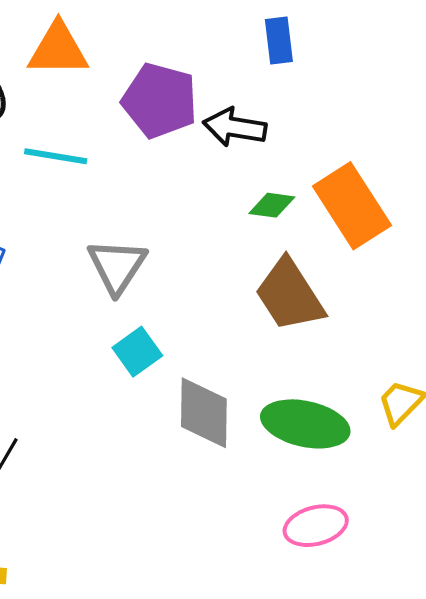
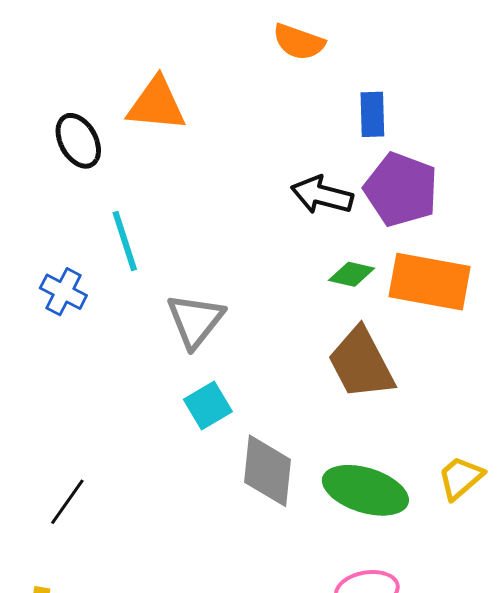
purple pentagon: (160, 101) -> (401, 189), moved
cyan line: (56, 156) -> (125, 241), moved, turned 58
orange rectangle: (352, 206) -> (430, 282), turned -52

